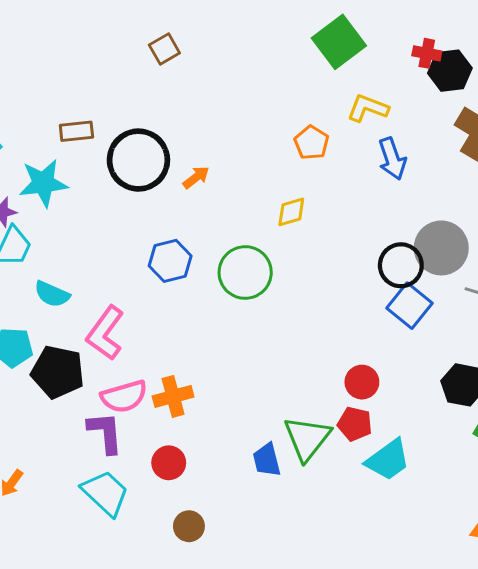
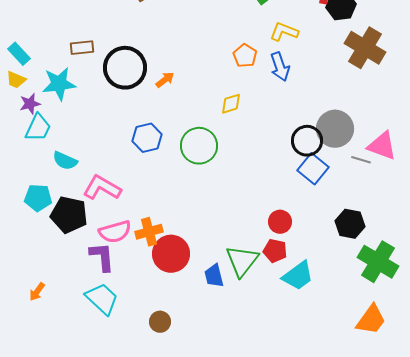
blue arrow: (392, 159) -> (280, 67), moved
pink L-shape: (105, 333) -> (102, 188), turned 84
red circle: (169, 463) -> (171, 254), moved, size x1.6

